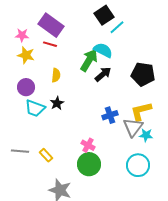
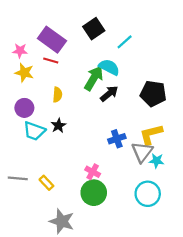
black square: (104, 15) -> (94, 29), moved

